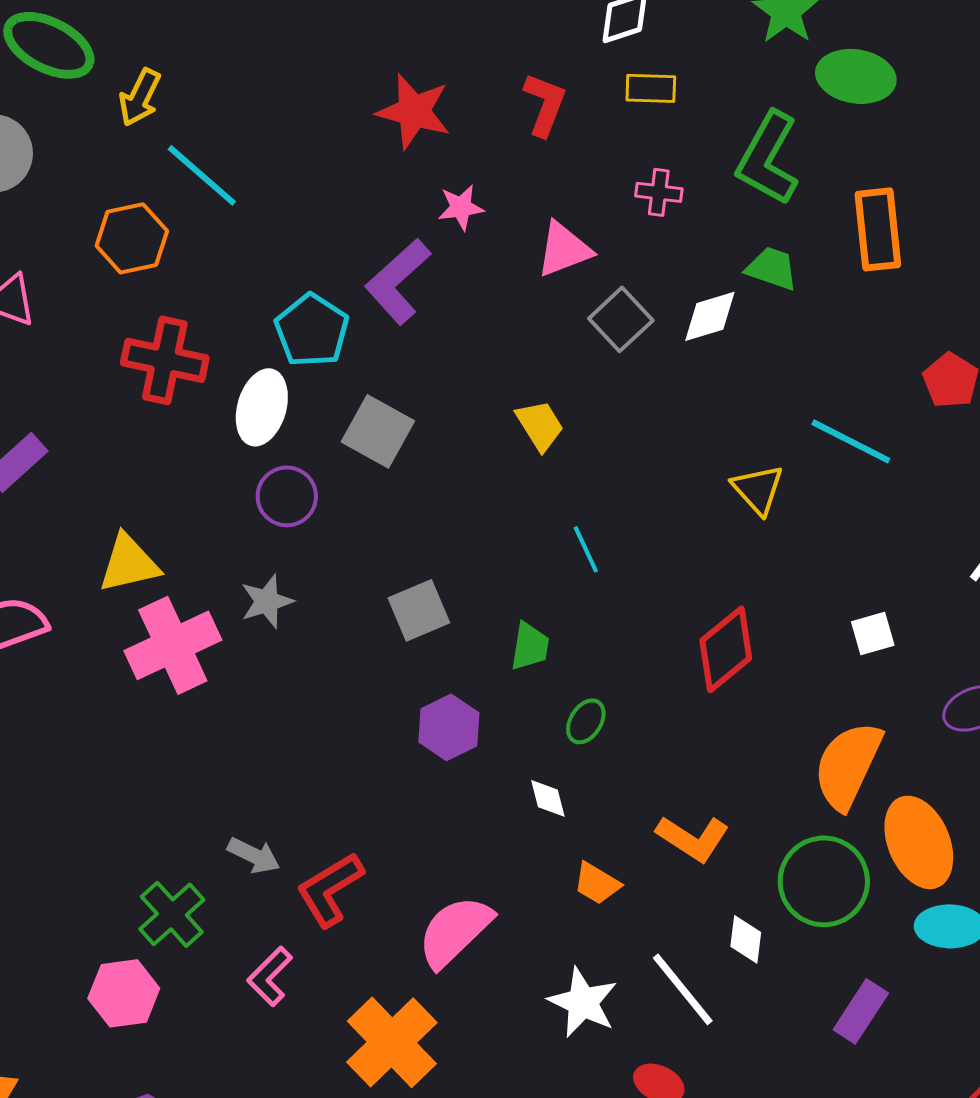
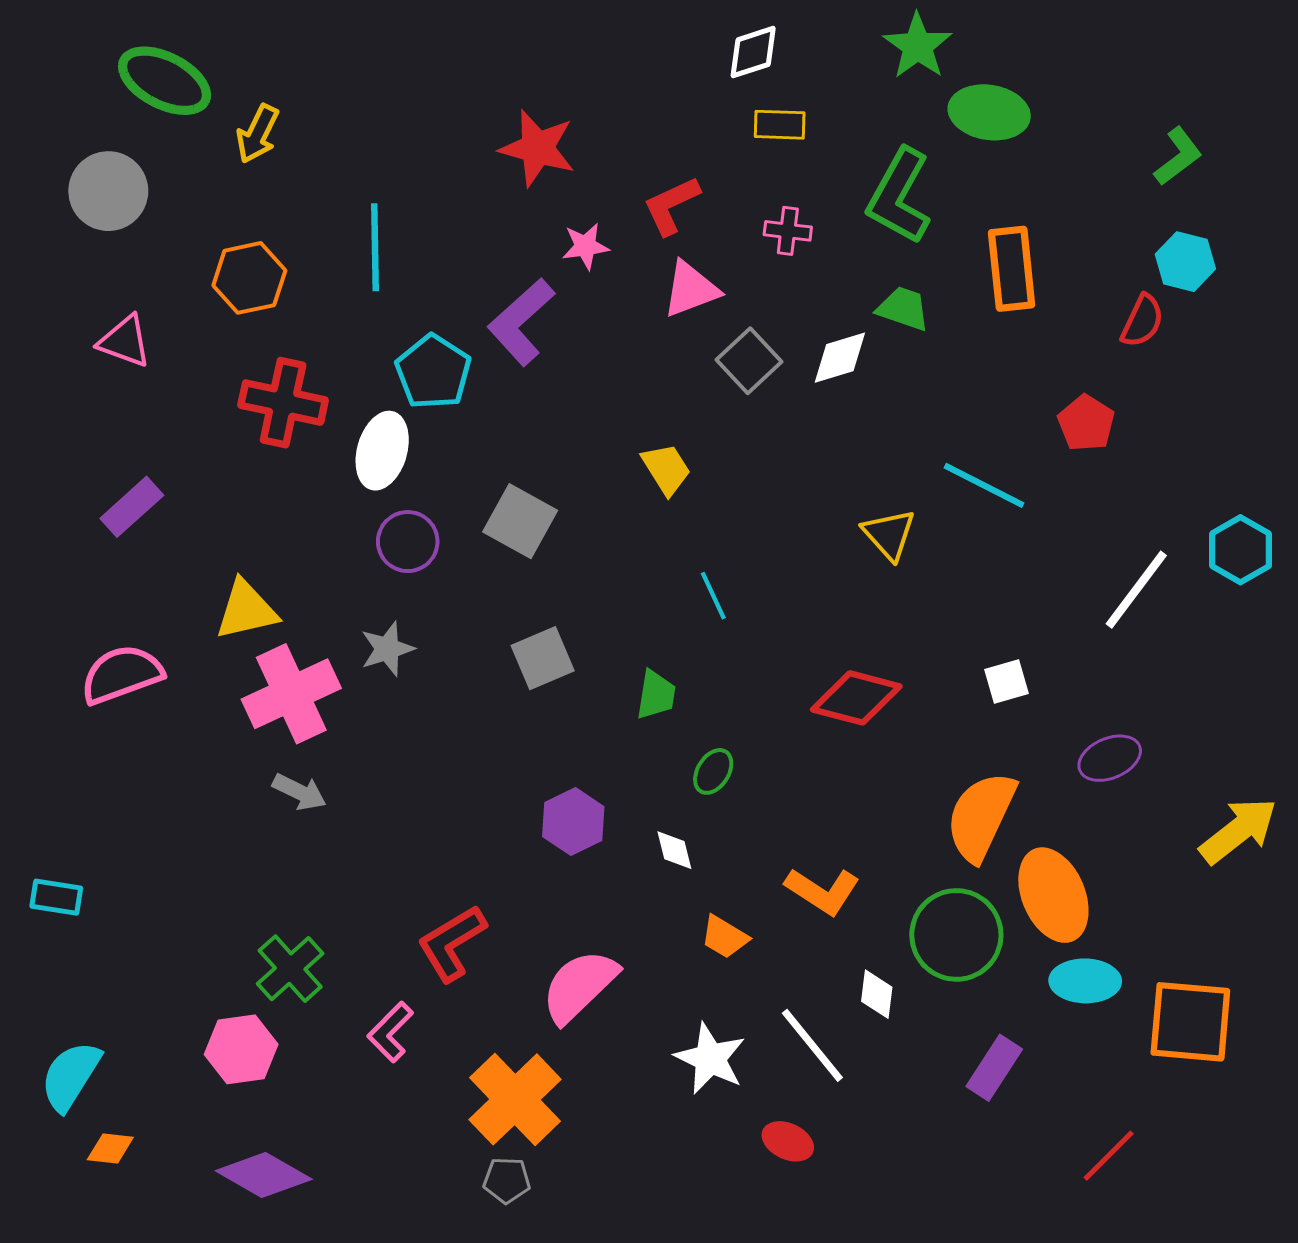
red L-shape: (545, 104) -> (671, 205), moved, turned -136
cyan line: (202, 175) -> (375, 247), moved, turned 48
gray square: (378, 431) -> (520, 521), moved
red diamond: (726, 649) -> (856, 698), turned 54
purple hexagon: (449, 727) -> (573, 822), moved
gray arrow: (254, 855) -> (299, 792), moved

